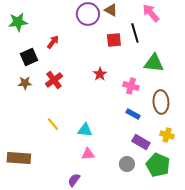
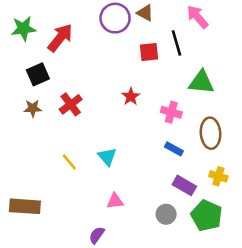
red arrow: (53, 42) -> (60, 38), moved, size x1.6
cyan triangle: (85, 130) -> (107, 157), moved, turned 42

